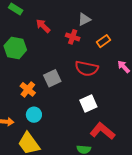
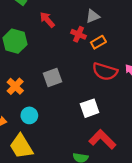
orange rectangle: (104, 41) -> (98, 42), moved
red semicircle: (87, 68) -> (105, 72), moved
orange cross: (28, 89) -> (15, 86), moved

